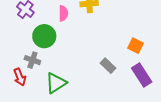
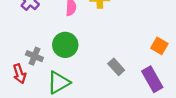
green circle: (44, 36) -> (65, 45), moved
orange square: (135, 46) -> (159, 46), moved

